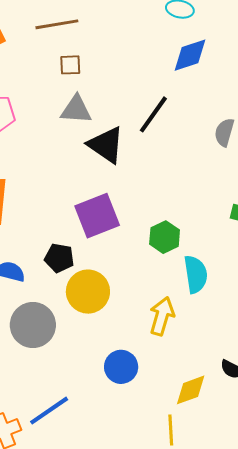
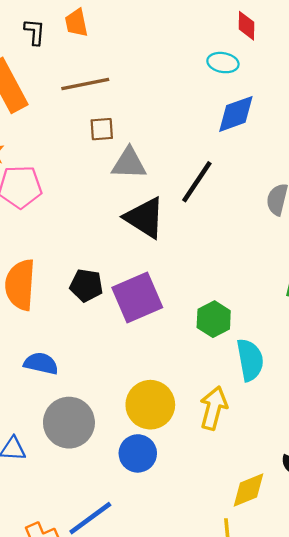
gray triangle: (76, 110) -> (129, 163), moved
black pentagon: (59, 258) -> (86, 285), moved
yellow circle: (88, 292) -> (150, 405), moved
blue circle: (121, 367) -> (138, 453), moved

